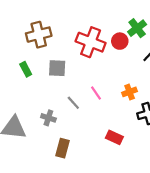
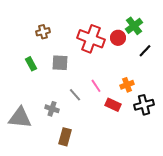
brown cross: (39, 35) -> (43, 32), size x0.6
red rectangle: (114, 137) -> (113, 105), moved

